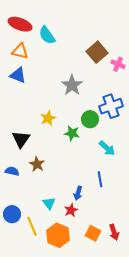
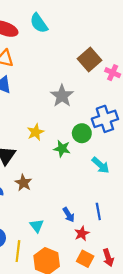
cyan semicircle: (47, 35) -> (39, 23), moved
blue line: (100, 179) -> (98, 211), moved
blue arrow: (78, 193) -> (69, 215), turned -48
red star: (71, 210) -> (82, 233), moved
yellow line: (32, 226) -> (18, 251), turned 30

